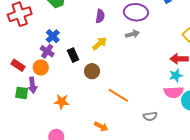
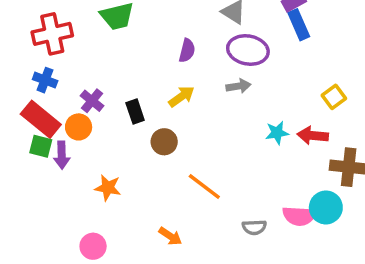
blue cross: (53, 36) -> (45, 80), moved, turned -32
red rectangle: (18, 65) -> (41, 119), size x1.6
cyan star: (176, 76) -> (277, 133), moved
pink semicircle: (174, 92) -> (299, 216), moved
green square: (22, 93) -> (41, 146), moved

